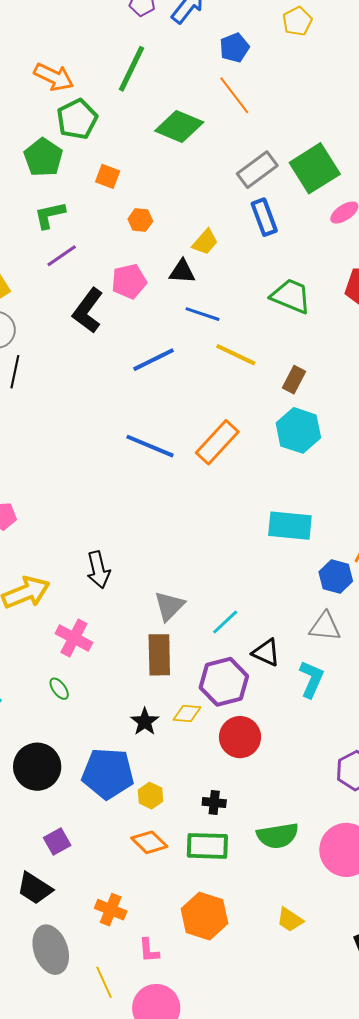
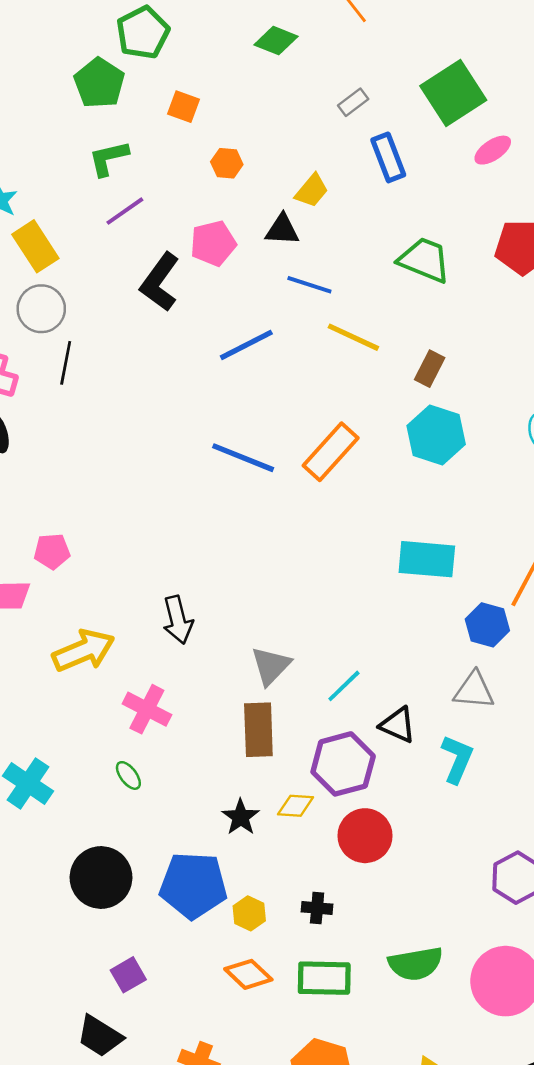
green diamond: (179, 126) -> (276, 41), size x0.7
gray rectangle: (257, 170) -> (353, 102), moved, size x0.6
black cross: (214, 802) -> (317, 908), moved

